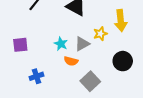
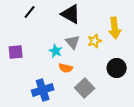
gray triangle: (82, 44) -> (73, 42), moved, turned -42
blue cross: (37, 76) -> (43, 90), moved, size x1.5

